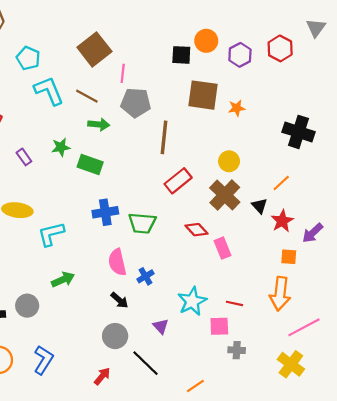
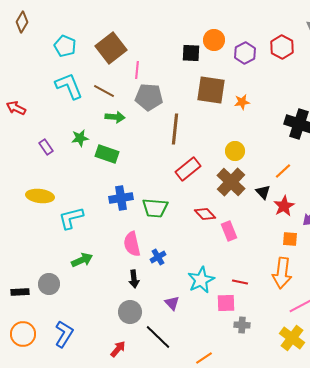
cyan pentagon: (28, 58) -> (65, 46), moved
black arrow: (119, 300) -> (134, 279), turned 42

